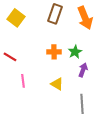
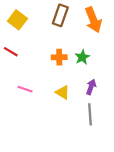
red line: (10, 57) -> (11, 52), moved
purple arrow: (83, 70) -> (91, 87), moved
pink line: (23, 81) -> (25, 89), turned -64

